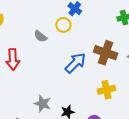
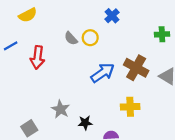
yellow circle: (63, 25) -> (90, 38), moved

